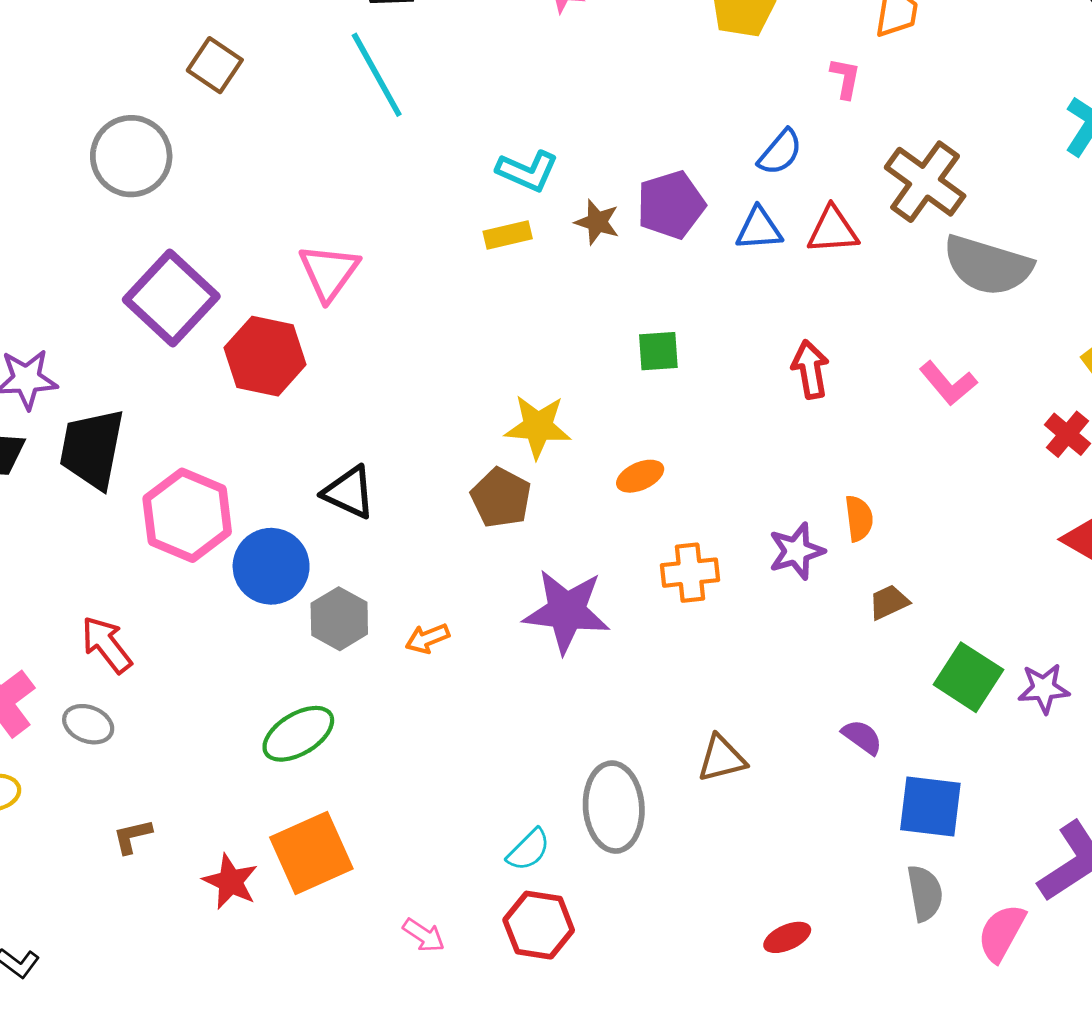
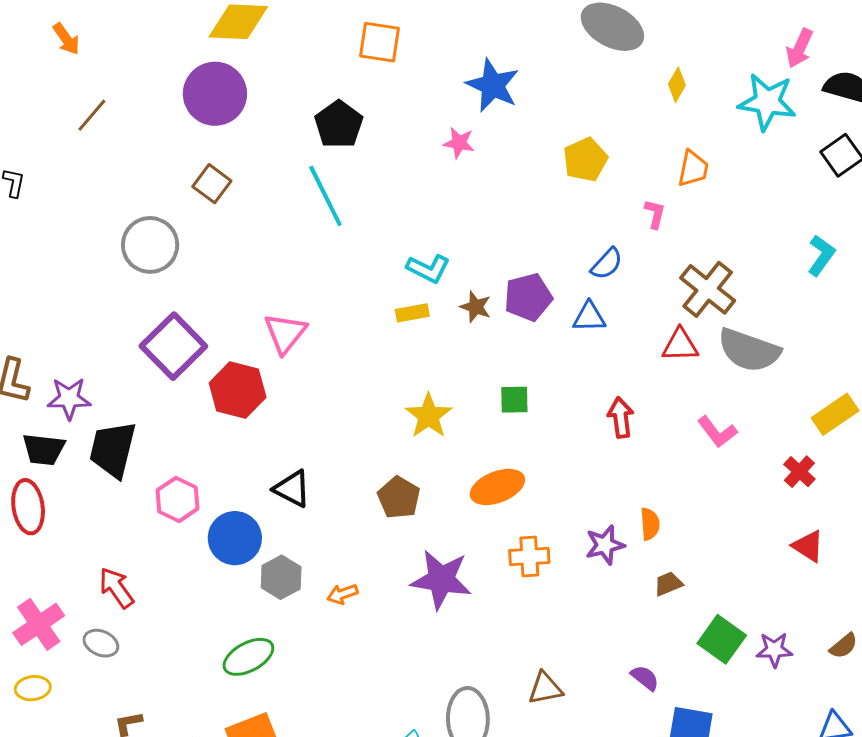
red triangle: (833, 230) -> (680, 345), moved
yellow star: (538, 427) -> (429, 416), moved, turned 30
orange ellipse: (640, 476) -> (497, 487), size x1.6
pink hexagon: (187, 515) -> (178, 499), size x0.7

